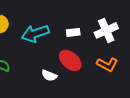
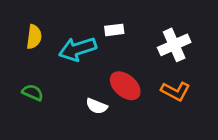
white rectangle: (73, 32) -> (114, 30), moved

